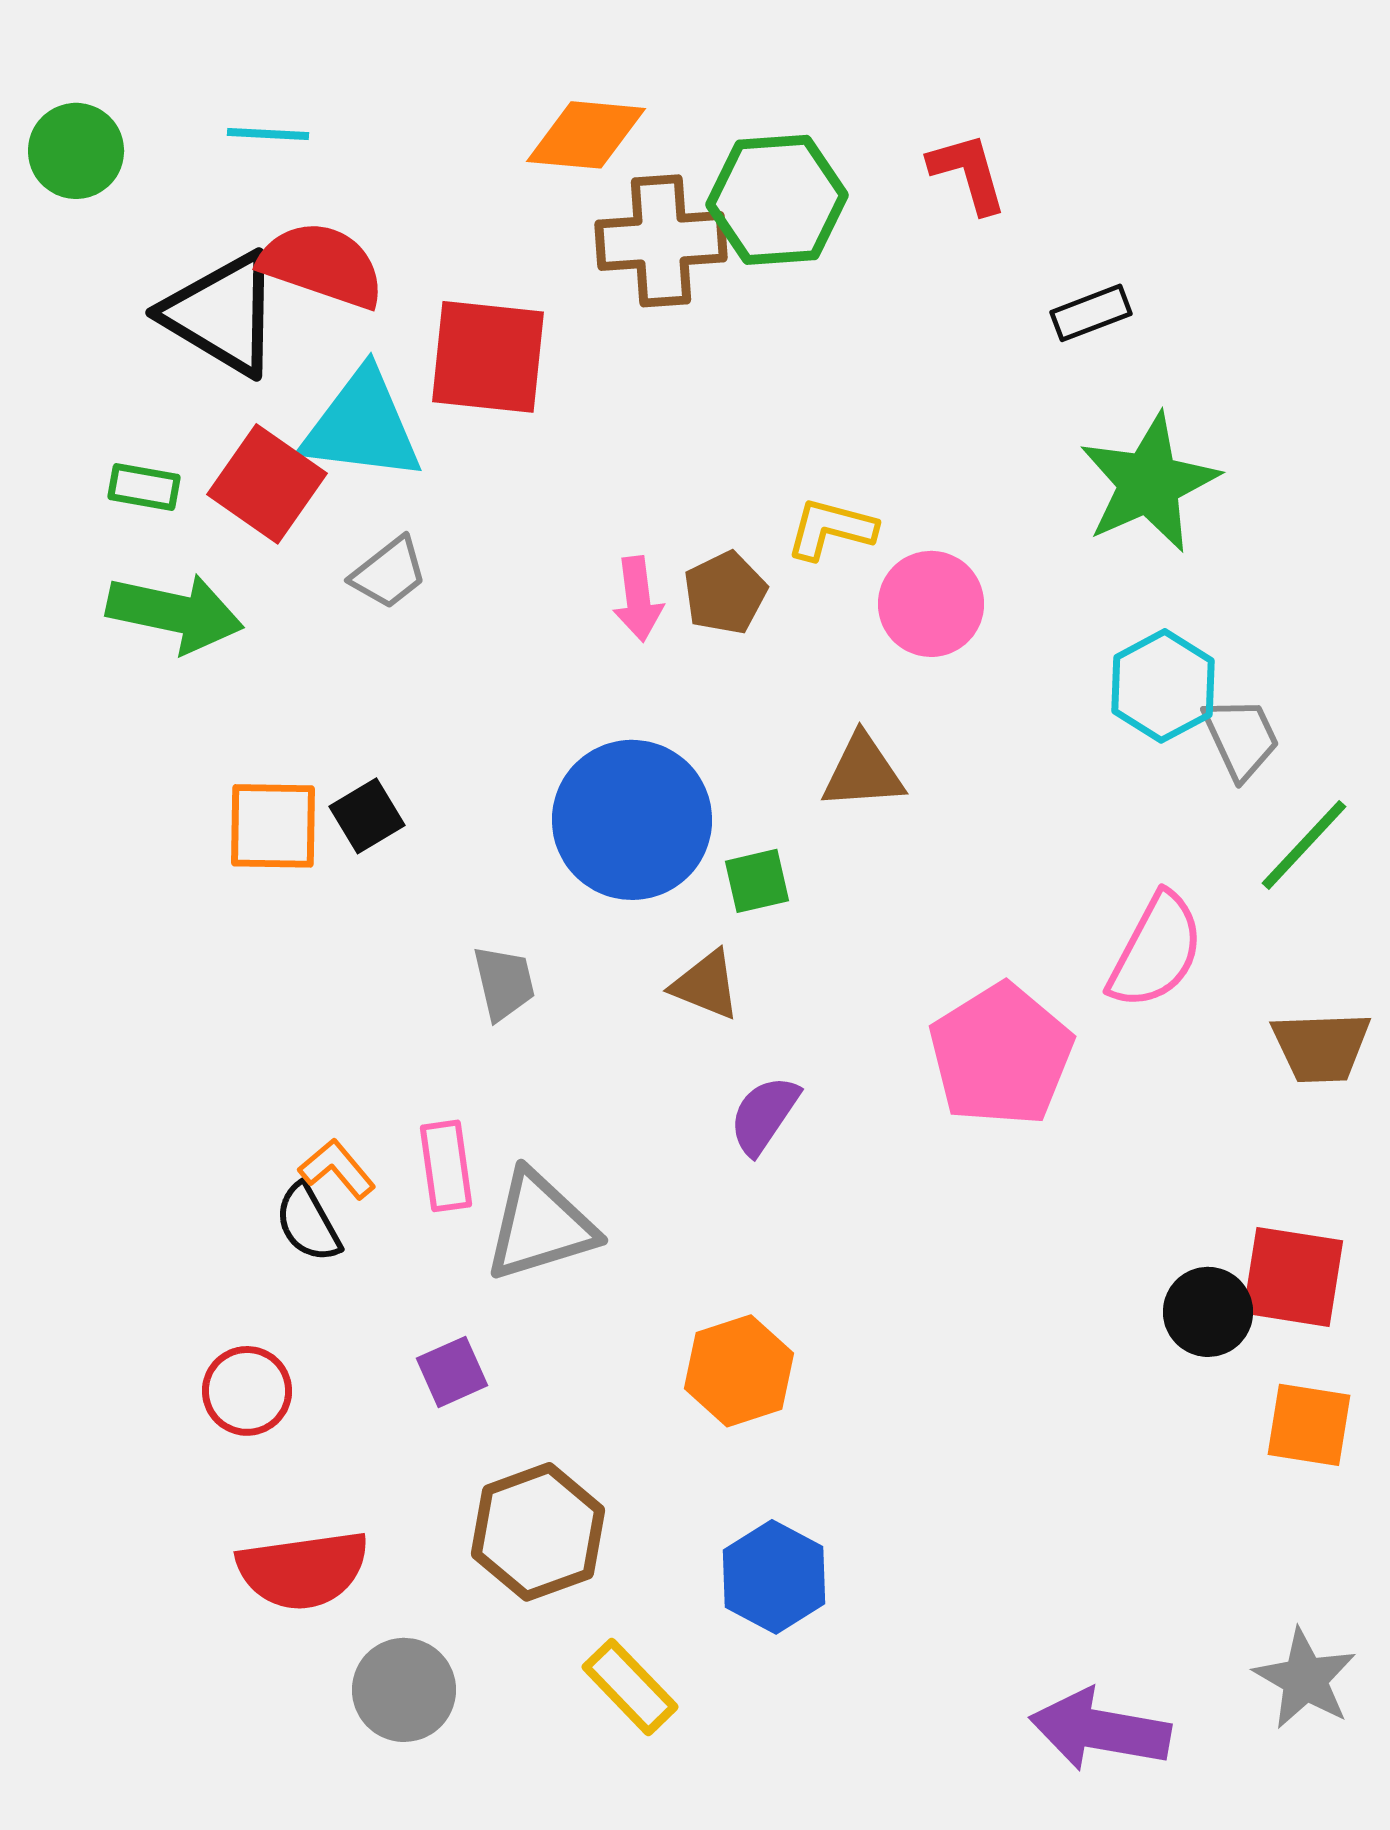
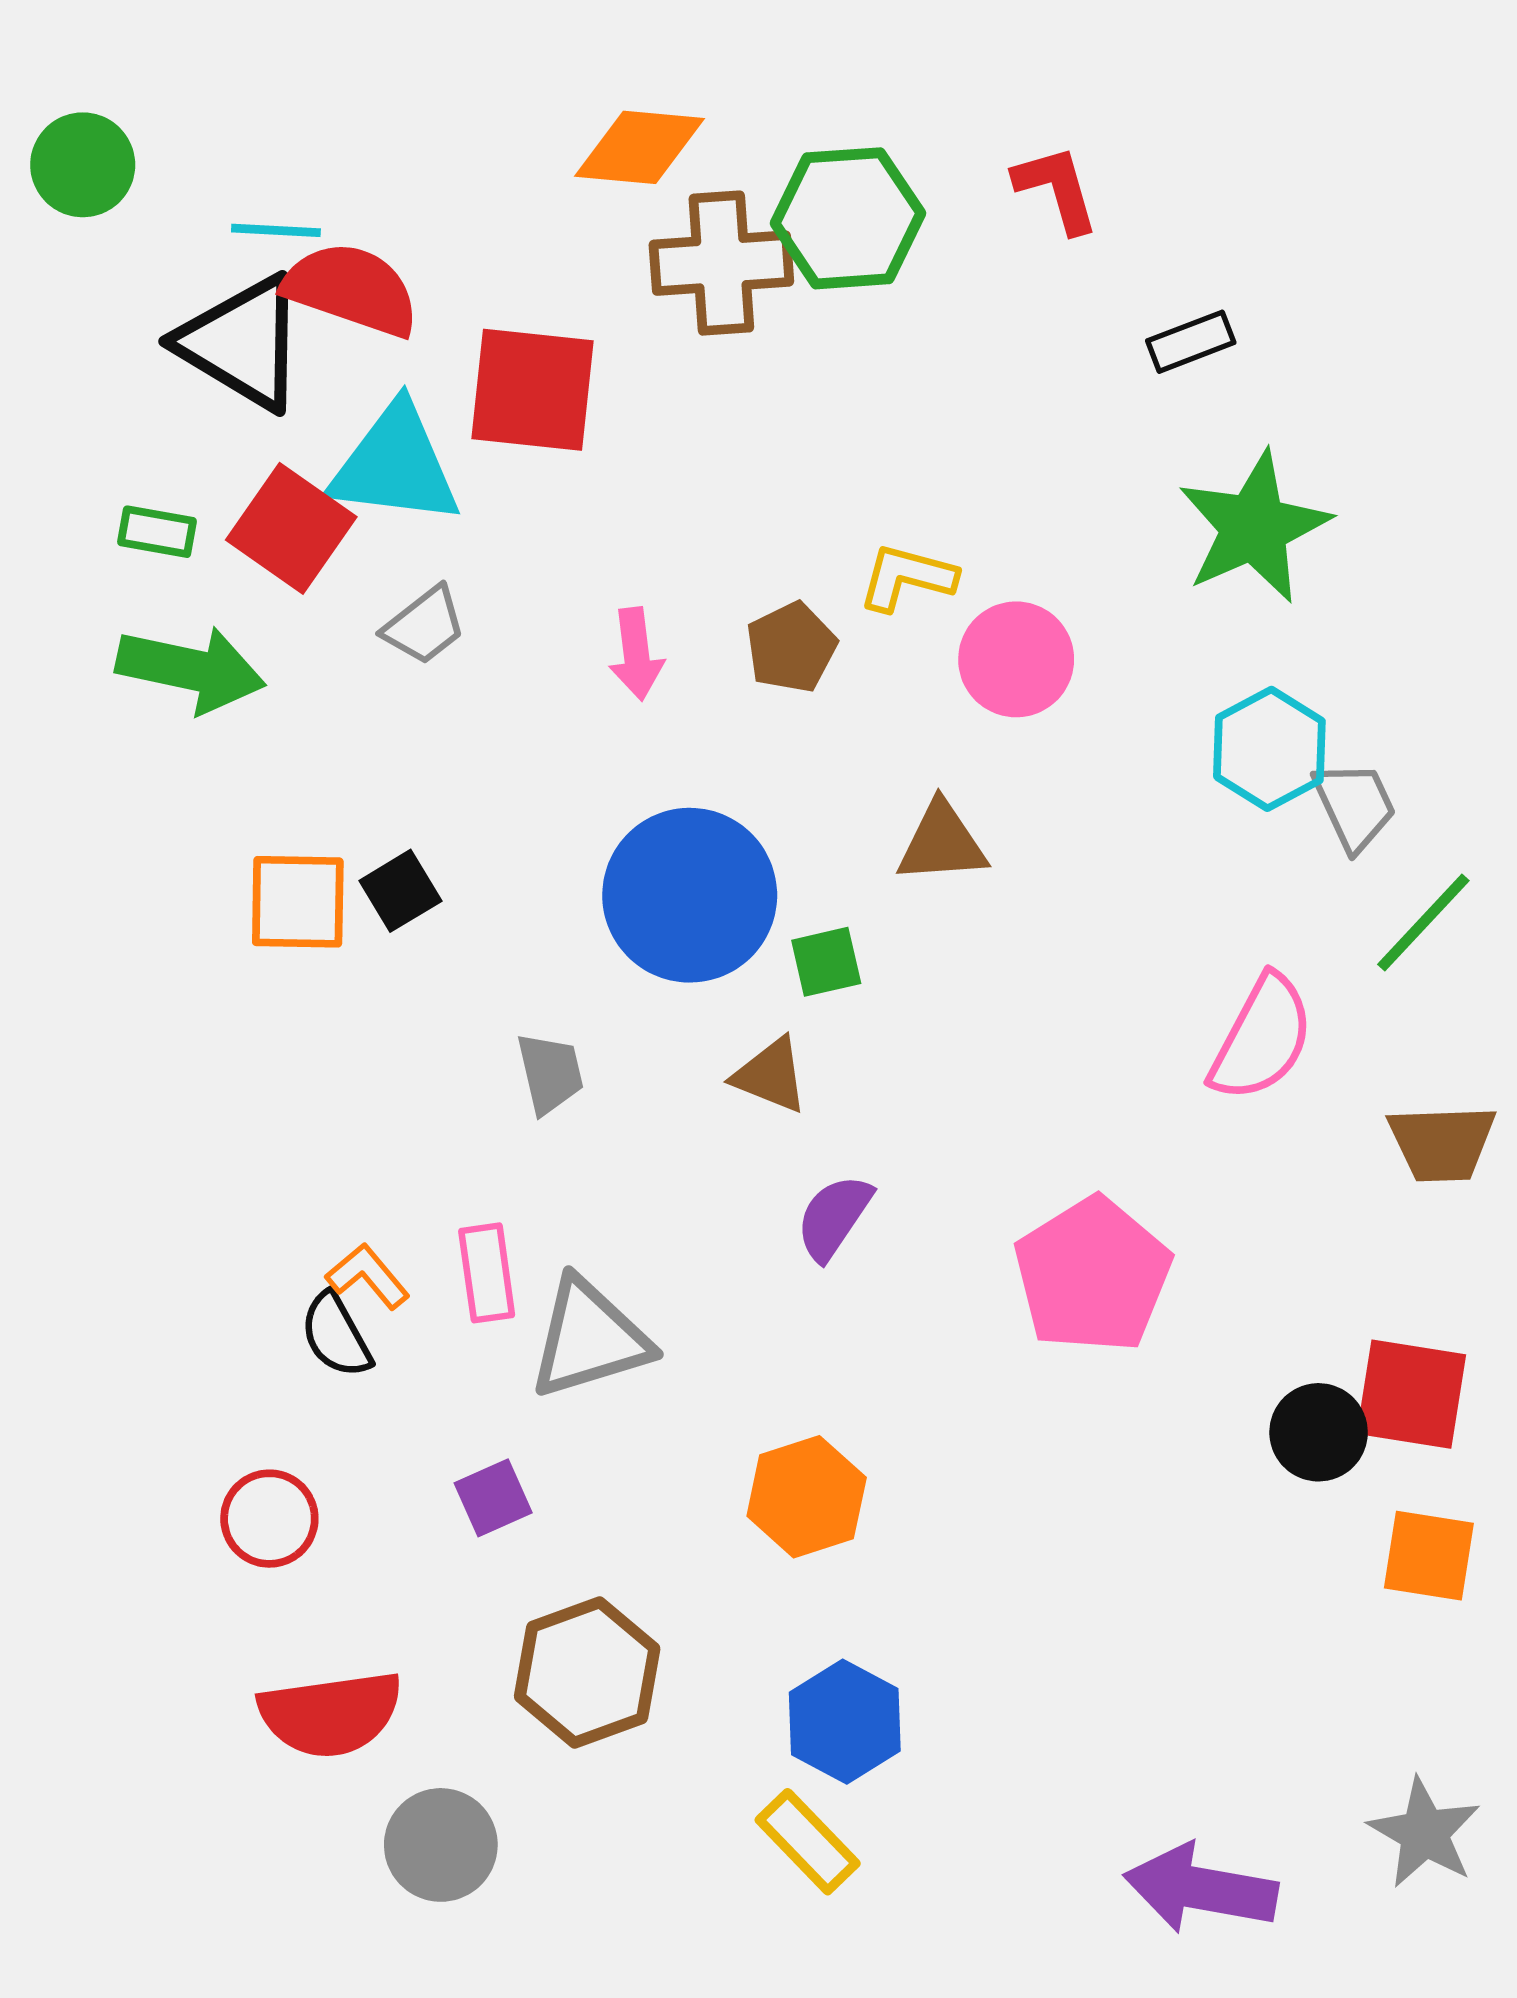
cyan line: (268, 134) -> (276, 230), moved
pink arrow: (638, 599) -> (636, 654), moved
pink pentagon: (1001, 1055) -> (1093, 1275), moved
yellow rectangle: (630, 1687) -> (808, 1842), moved

